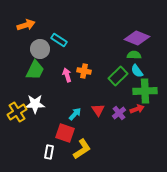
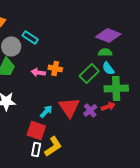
pink arrow: (67, 75) -> (38, 72), turned -64
red triangle: (98, 110) -> (69, 107), size x1.6
white rectangle: (49, 152) -> (36, 149), moved

